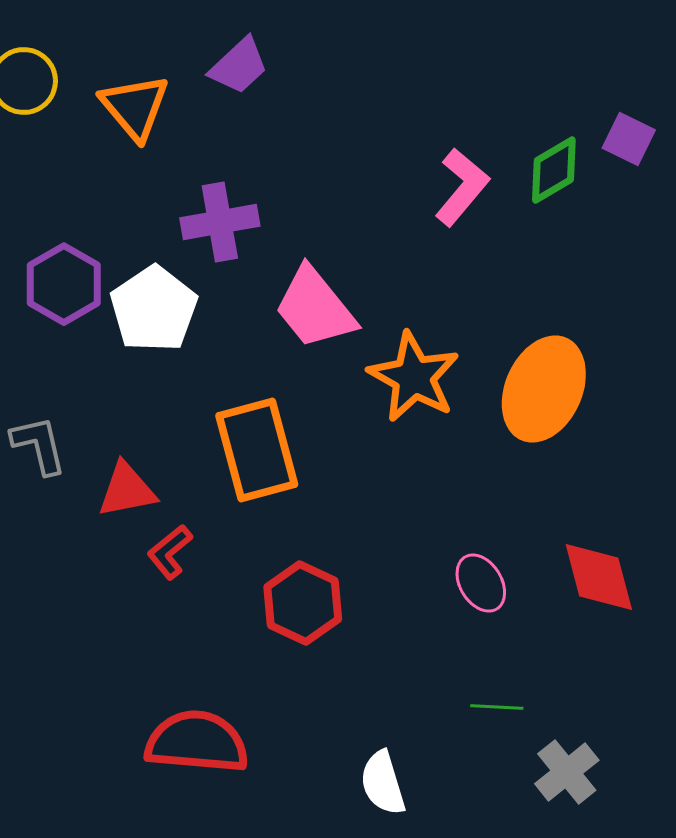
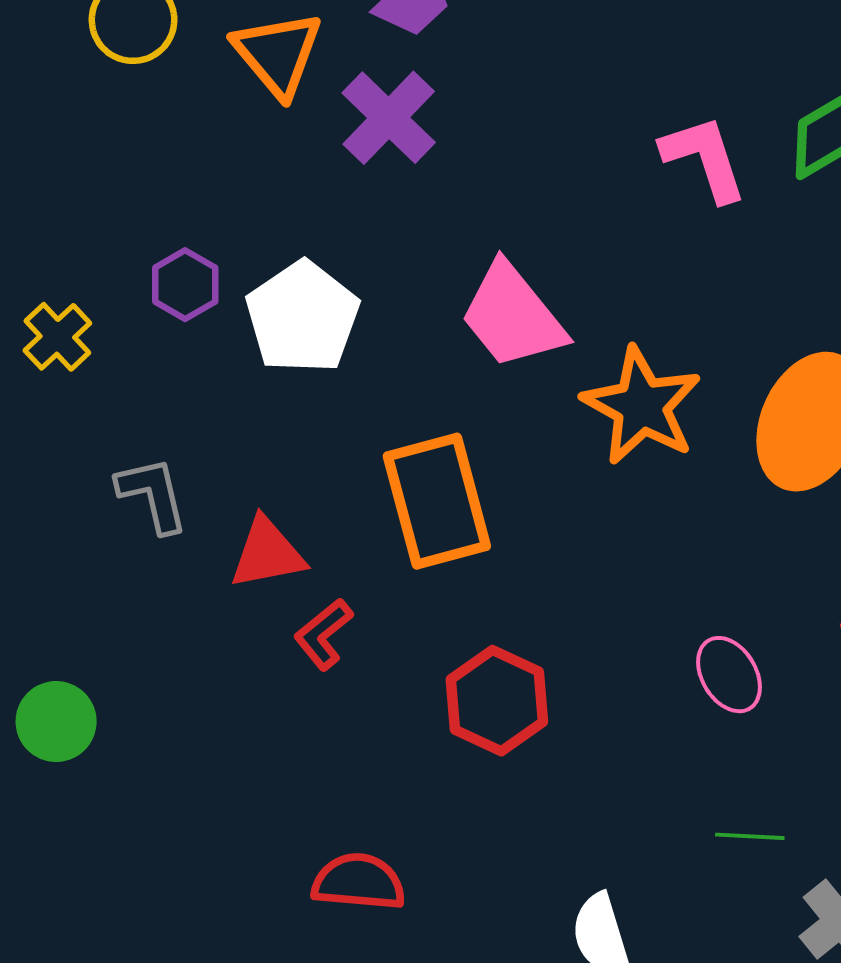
pink L-shape: (462, 187) -> (704, 158), turned -58
purple cross: (220, 222) -> (389, 118), moved, turned -36
purple hexagon: (64, 284) -> (185, 285), size x0.7
red semicircle: (197, 742) -> (359, 882), size x0.7

